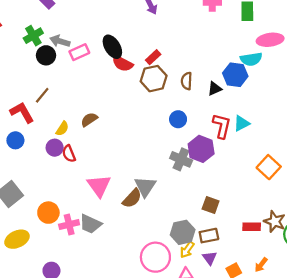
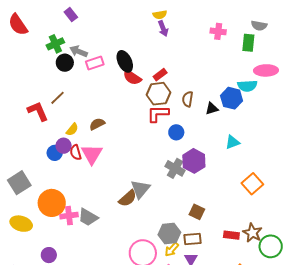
red L-shape: (222, 126) -> (158, 114), moved, turned -110
blue circle: (15, 140) -> (55, 153), moved
pink triangle: (99, 186) -> (92, 154), moved
orange circle: (48, 213) -> (52, 203), size x1.4
yellow ellipse: (17, 239) -> (21, 224), turned 35

